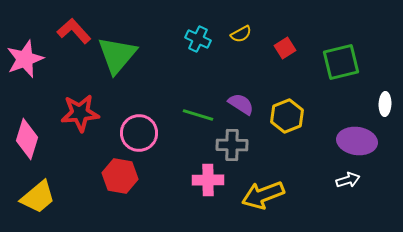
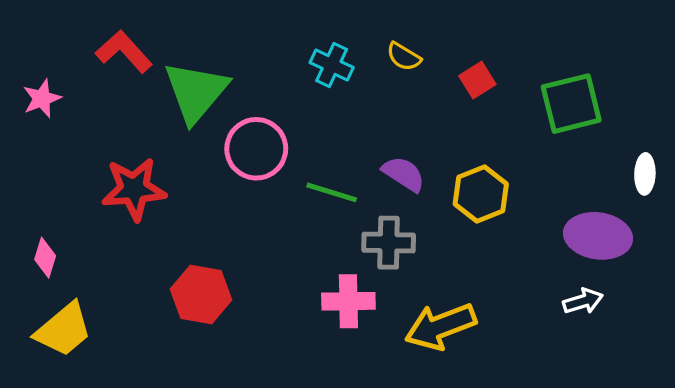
yellow semicircle: (241, 34) -> (404, 57), turned 60
pink star: (25, 59) -> (42, 99), size x0.6
pink circle: (139, 133) -> (256, 149), moved
pink diamond: (27, 139) -> (45, 258), moved, size x0.6

